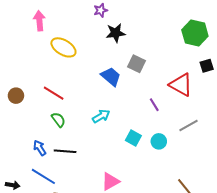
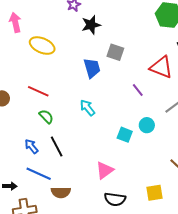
blue trapezoid: (111, 77) -> (92, 68), turned 40
cyan arrow: (101, 116) -> (87, 108), turned -90
cyan square: (133, 138) -> (125, 135), moved
black line: (65, 151) -> (57, 147), turned 65

